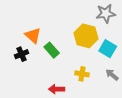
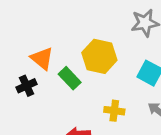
yellow hexagon: (86, 36) -> (99, 56), moved

